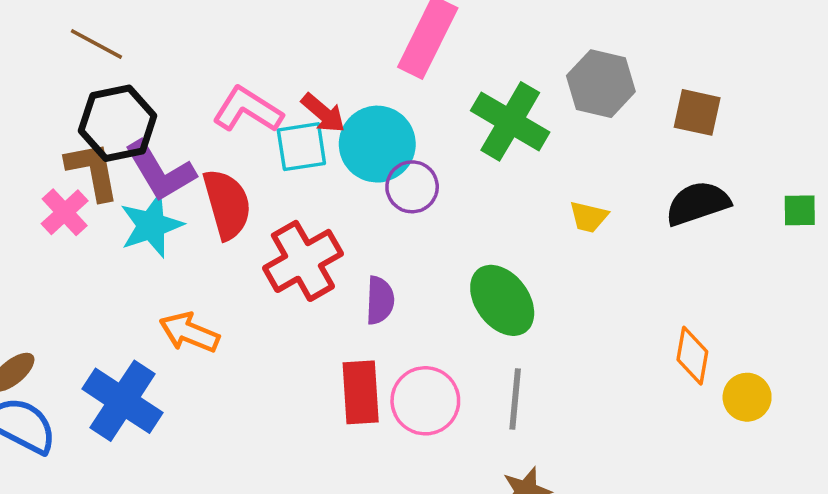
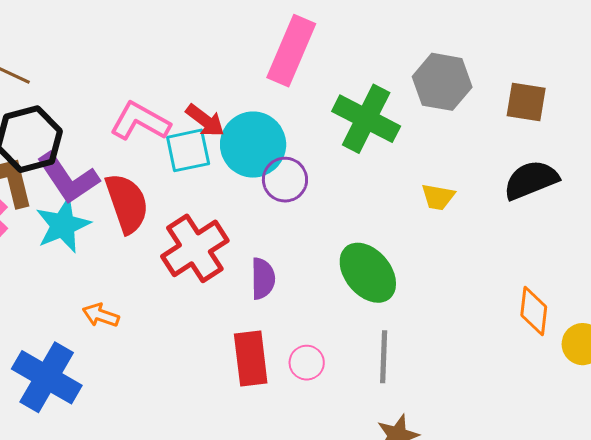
orange arrow: (189, 332) -> (101, 315), size x0.7
pink circle: (425, 401) -> (307, 363), size x0.6

